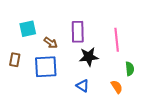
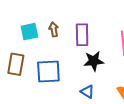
brown arrow: (51, 43) -> (54, 29), moved, turned -136
brown rectangle: (15, 60) -> (16, 64), size x1.5

